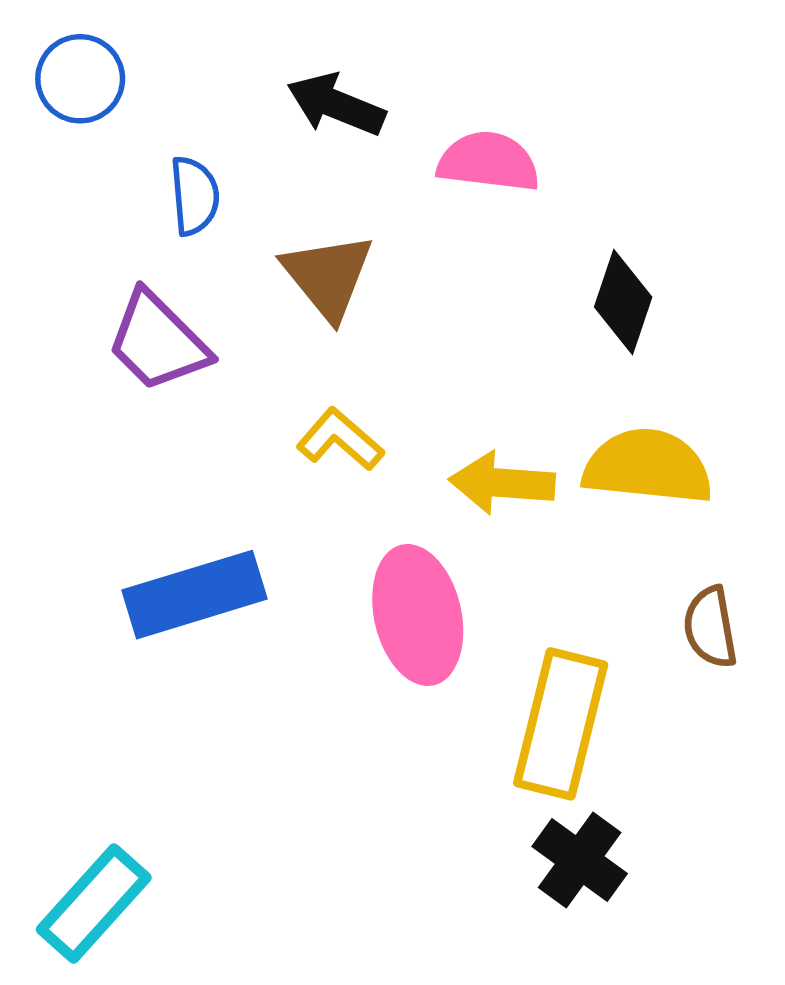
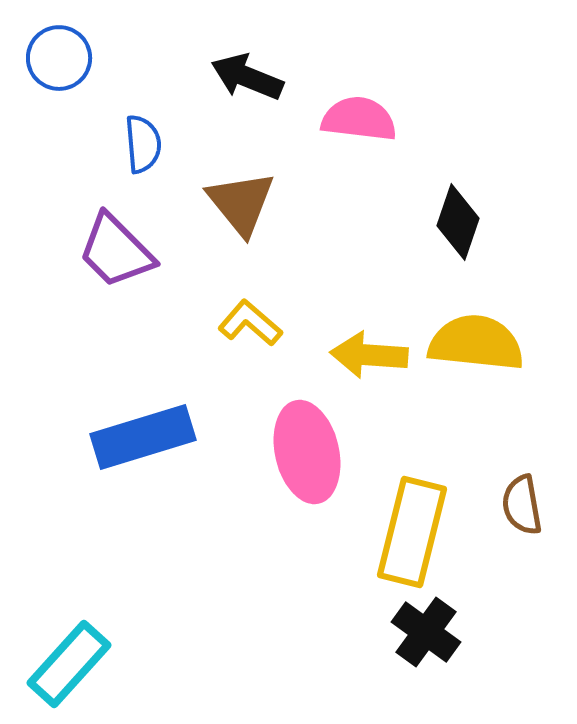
brown semicircle: (710, 627) -> (522, 505), moved

